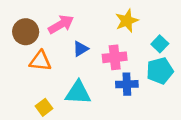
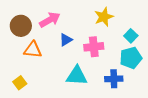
blue cross: (127, 84) -> (114, 79), moved
cyan triangle: (78, 93) -> (77, 76), moved
yellow square: (44, 107) -> (20, 83), moved

